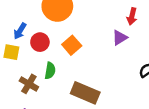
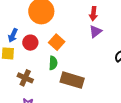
red arrow: (132, 16) -> (93, 14), moved
green semicircle: (50, 71) -> (53, 63), moved

